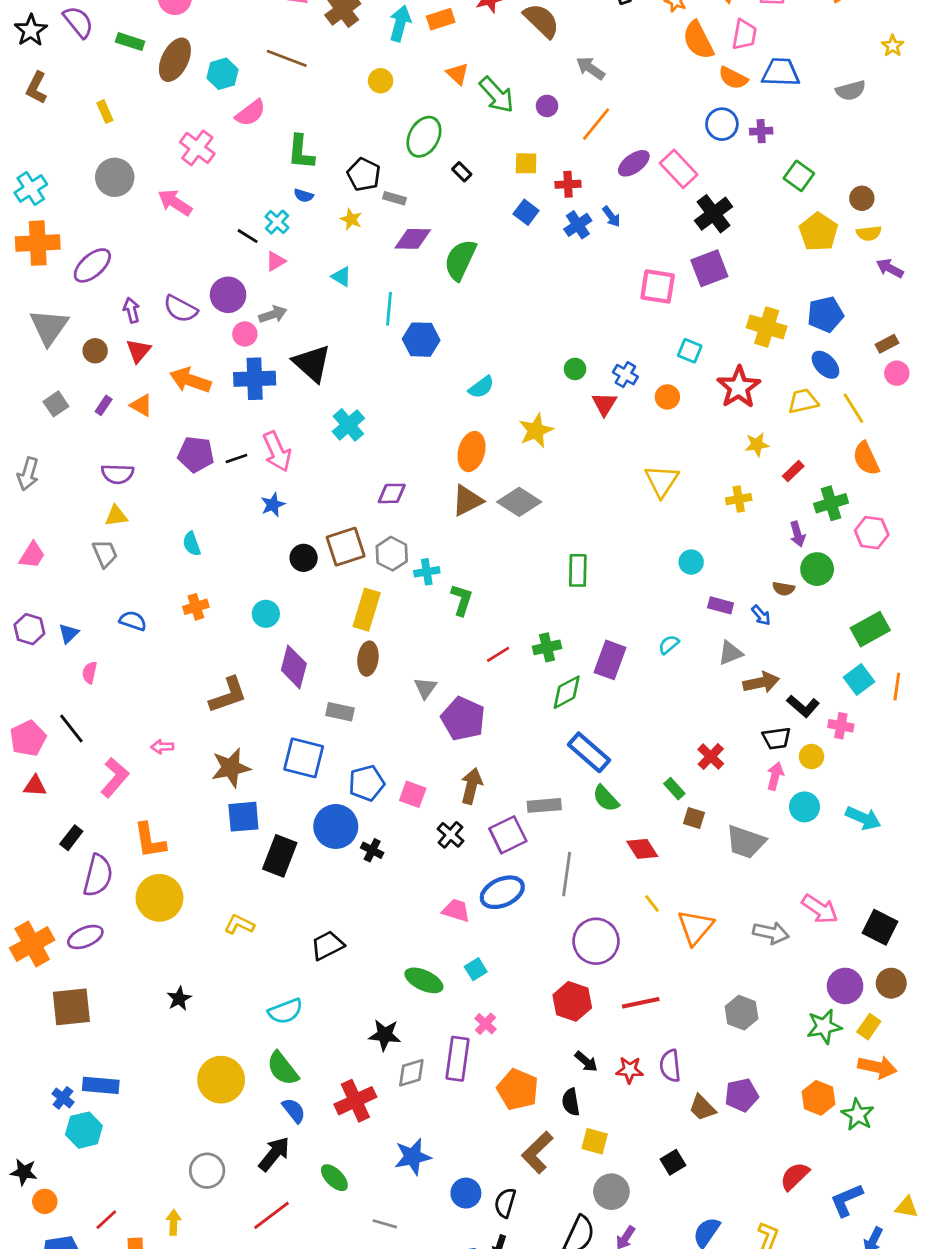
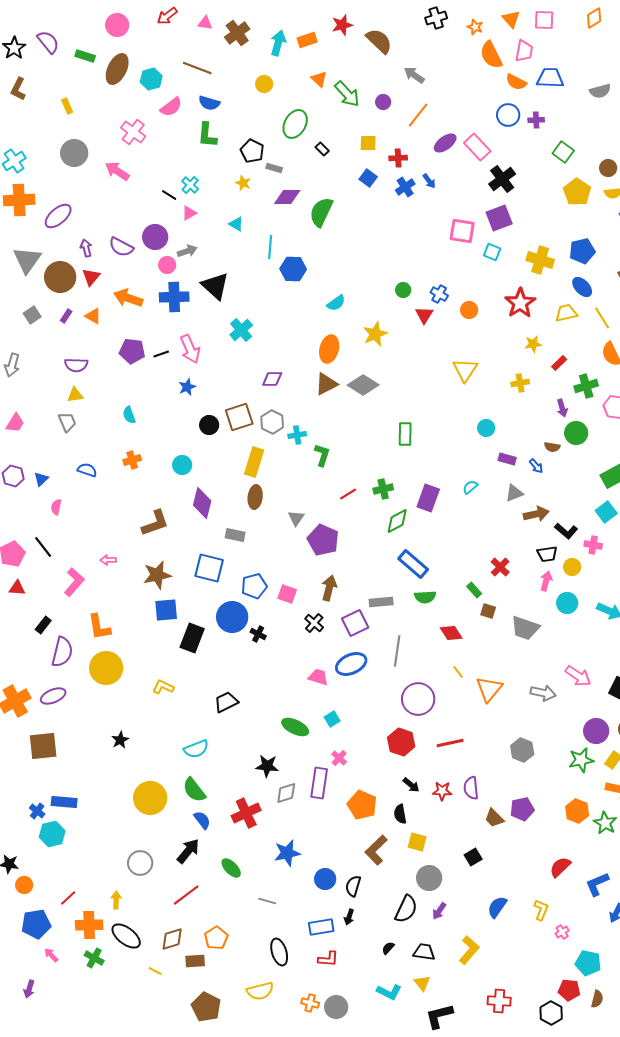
blue semicircle: (304, 195) -> (209, 103), moved, size x1.5
brown circle: (95, 351) -> (60, 277), size x1.8
cyan square: (690, 351) -> (492, 252), moved
green semicircle: (606, 798) -> (425, 597), turned -50

